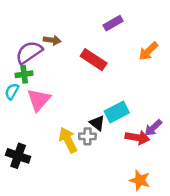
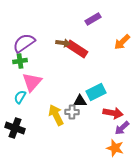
brown arrow: (52, 40) -> (63, 43), moved
cyan semicircle: (12, 91) -> (20, 97), moved
black triangle: (97, 123) -> (80, 101), turned -40
purple arrow: (153, 128) -> (122, 128), moved

